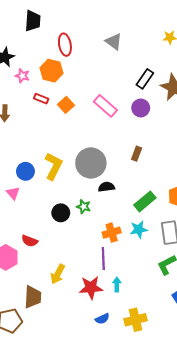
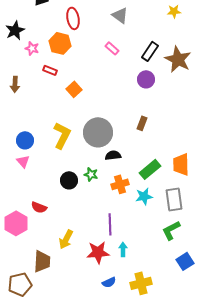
orange square: (66, 105) -> (74, 89), moved
pink rectangle: (105, 106) -> (112, 48), moved, size x0.6
blue circle: (25, 171) -> (25, 140), moved
orange cross: (112, 233) -> (120, 184), moved

